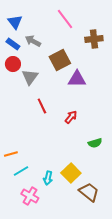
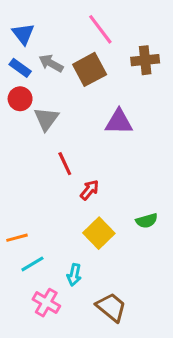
brown square: (60, 60) -> (90, 69), moved
red arrow: (71, 117) -> (90, 190), moved
yellow square: (71, 173) -> (99, 233), moved
brown trapezoid: (89, 192) -> (111, 307), moved

